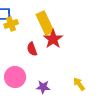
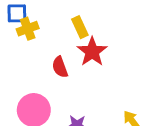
yellow rectangle: (45, 23) -> (80, 27), size x0.6

